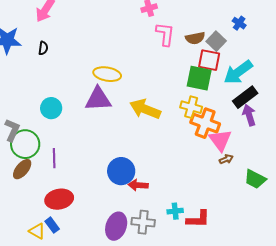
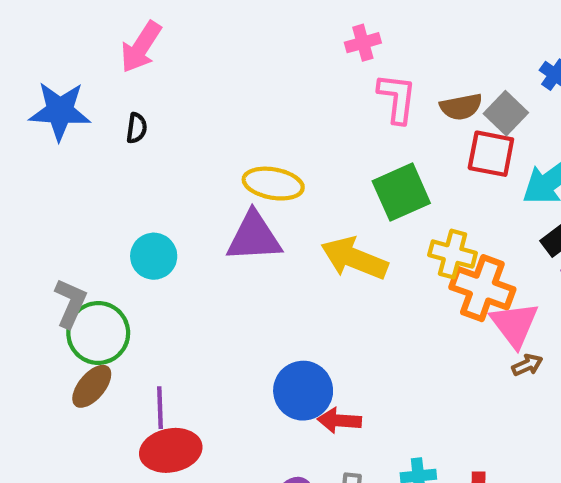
green square: (199, 78) -> (401, 192), moved, turned -36
purple line: (54, 158) -> (160, 408), moved

